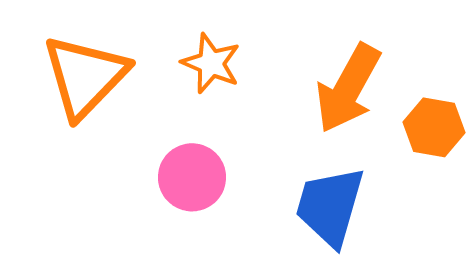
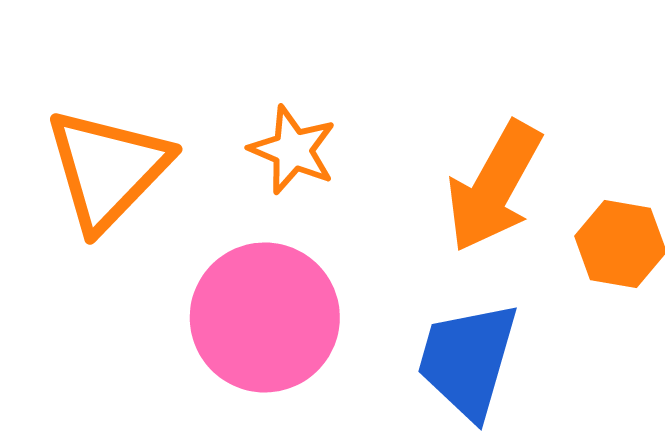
pink circle: (192, 177) -> (265, 317), size x1.5

